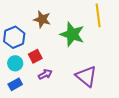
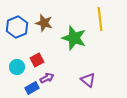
blue hexagon: (14, 37) -> (17, 27), moved
purple triangle: (86, 76) -> (88, 80), size x0.7
blue rectangle: (15, 84) -> (32, 88), moved

